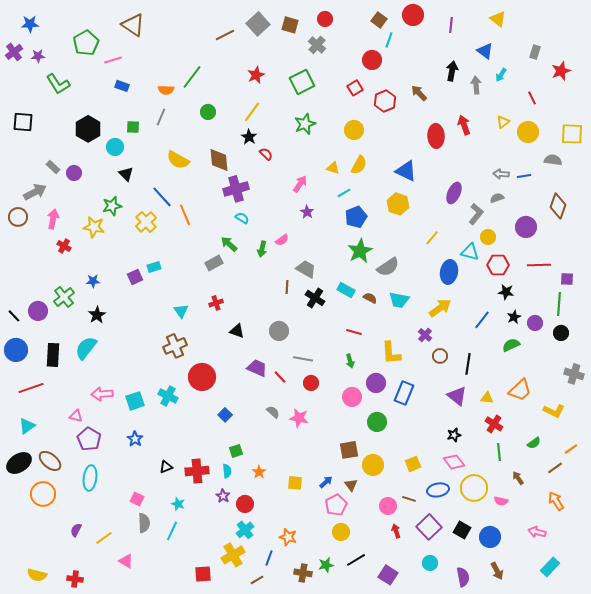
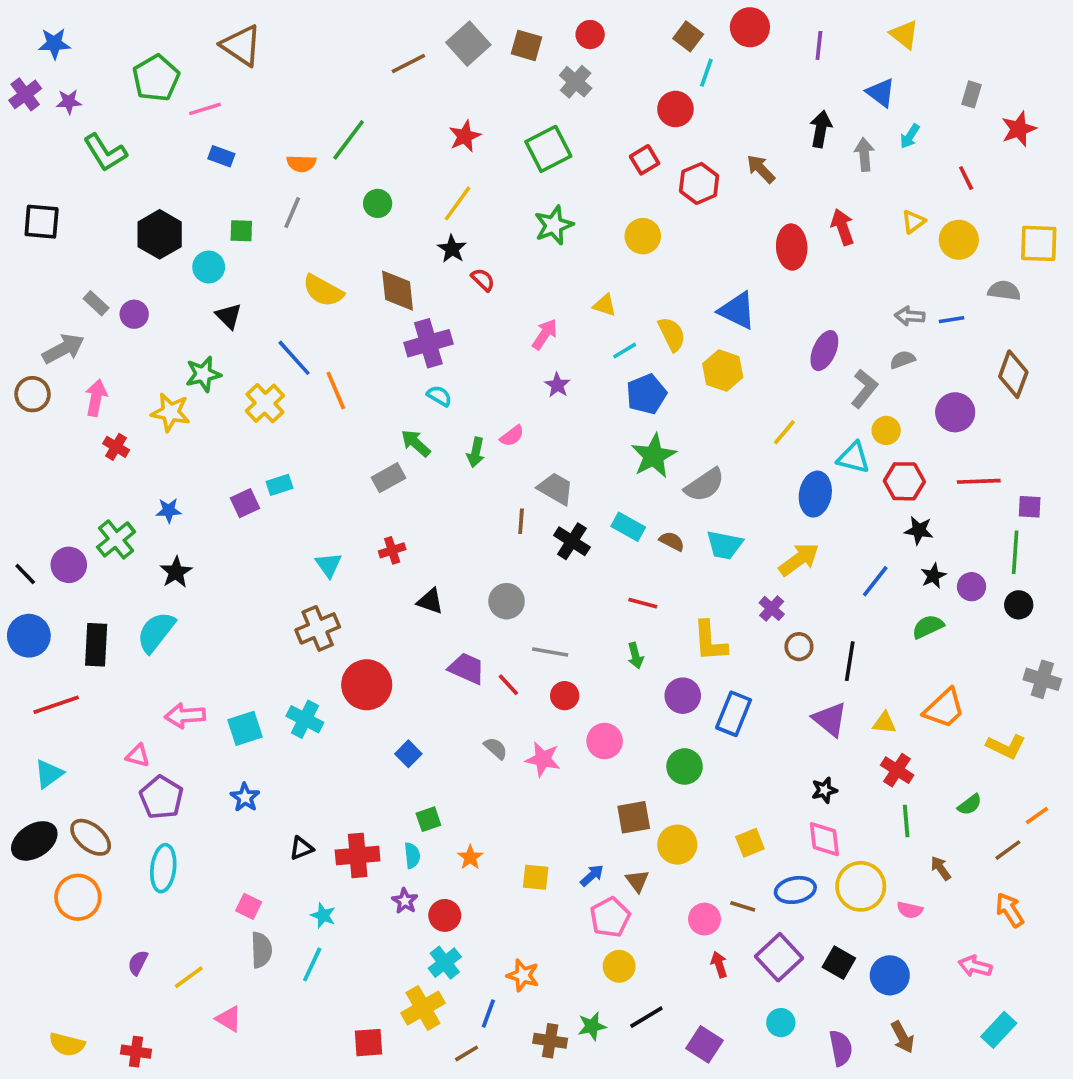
yellow semicircle: (359, 165) -> (672, 334), moved, turned -54
pink circle: (352, 397) -> (605, 741), moved
pink diamond: (454, 462) -> (824, 839), turned 30

